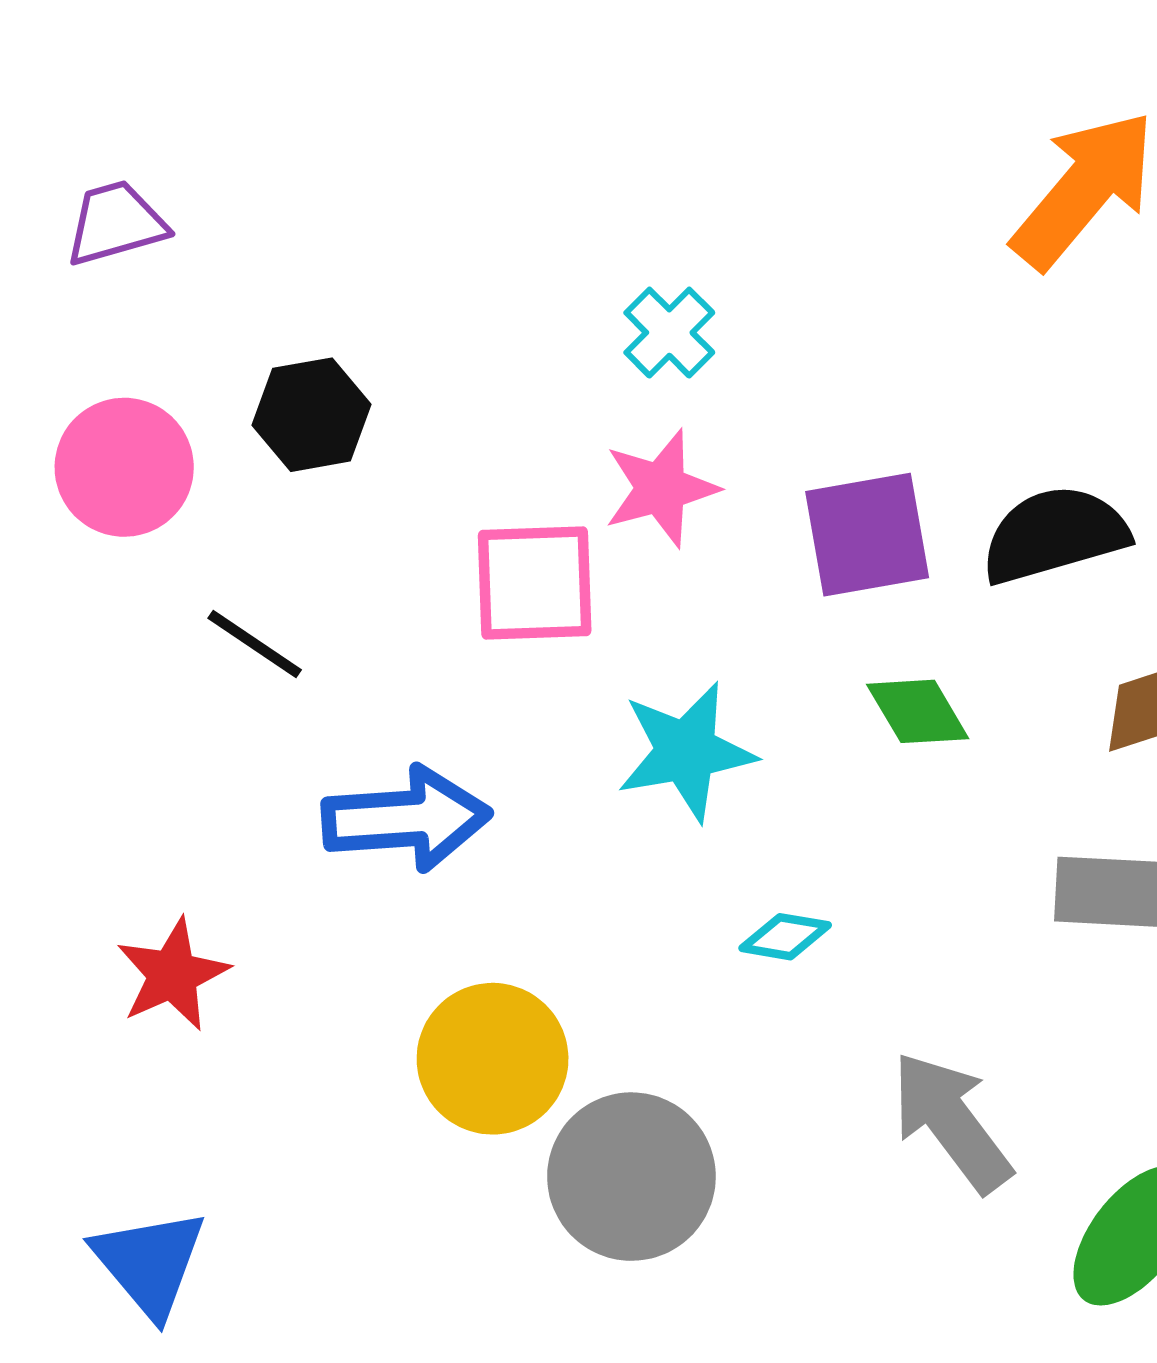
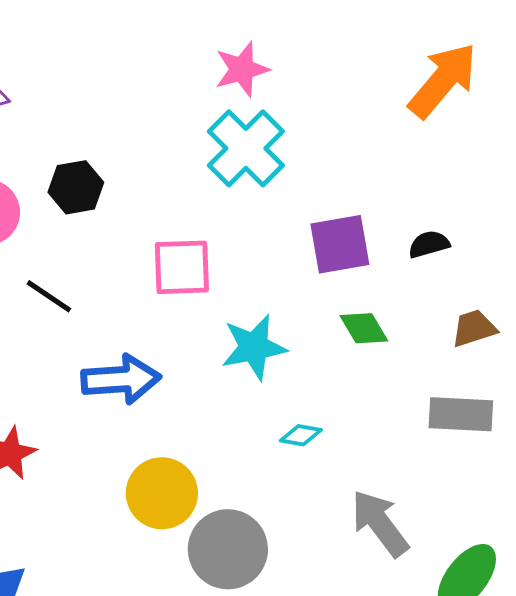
cyan cross: (669, 333) -> (246, 148), size x1.8
pink star: (661, 488) -> (242, 69), moved
black semicircle: (1055, 535) -> (429, 244), size x0.6

